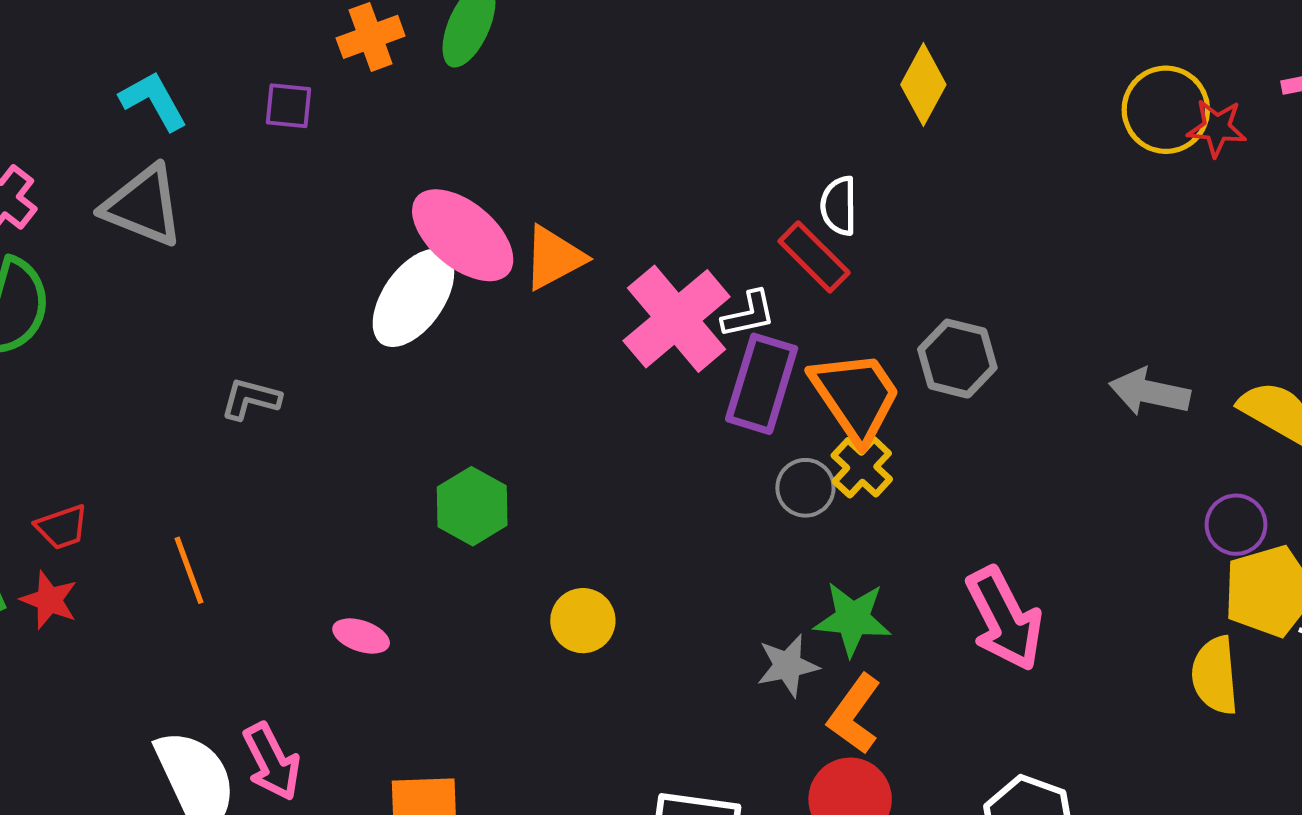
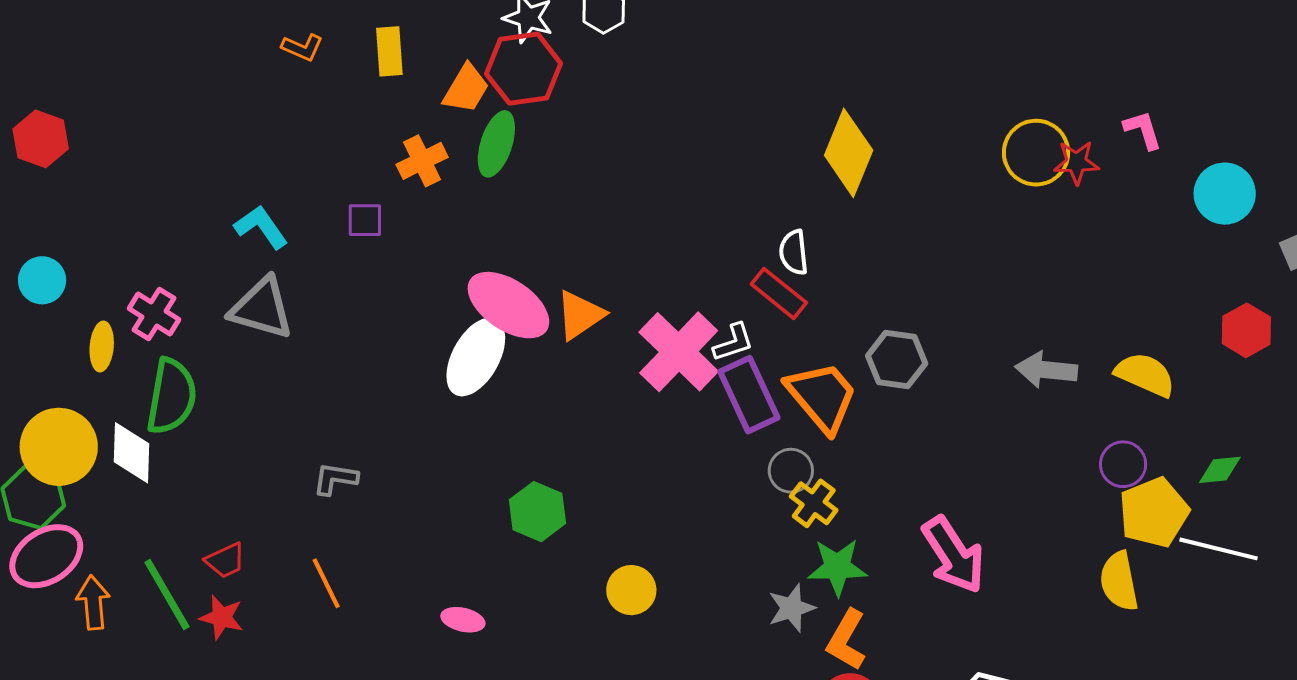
yellow diamond: (923, 85) -> (849, 153), size x1.4
purple rectangle: (762, 384) -> (749, 395), turned -36
gray L-shape: (251, 399) -> (335, 479), moved
yellow cross: (862, 467) -> (814, 503), moved

